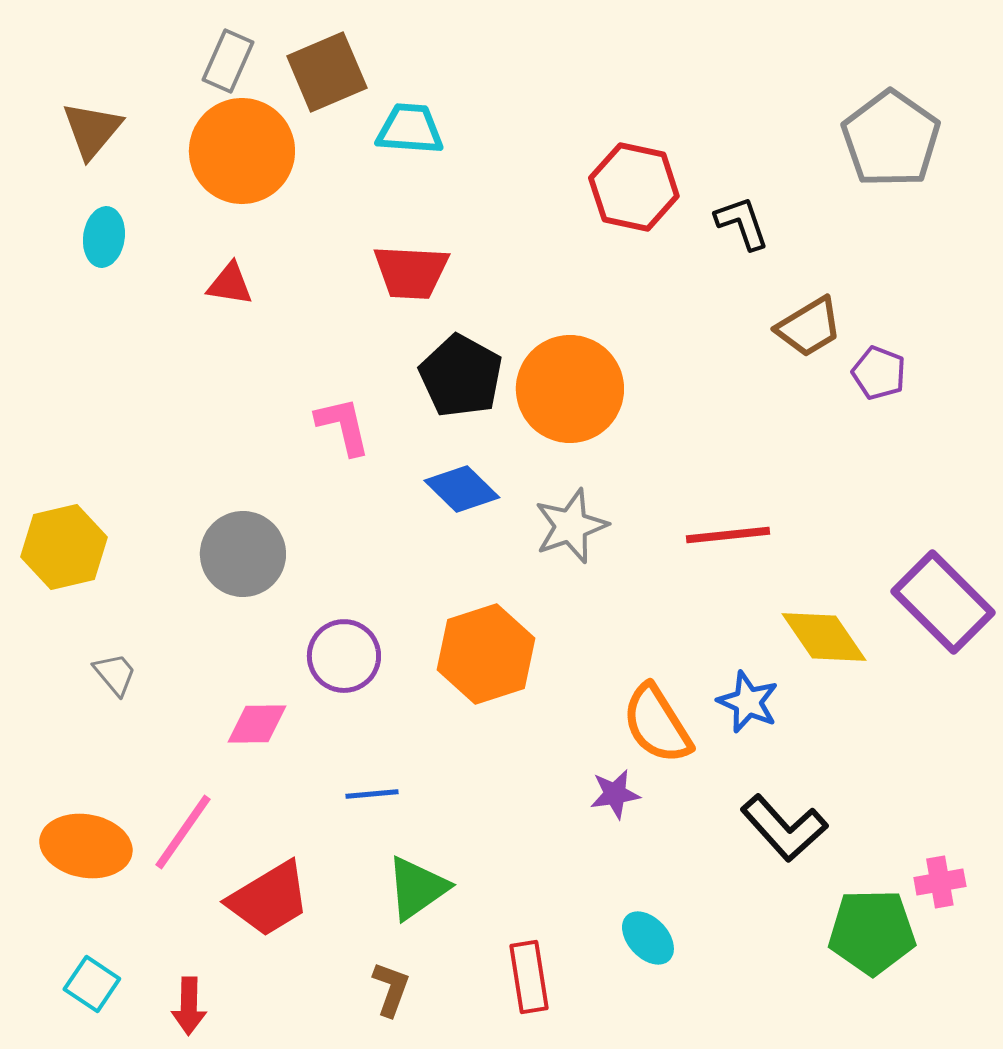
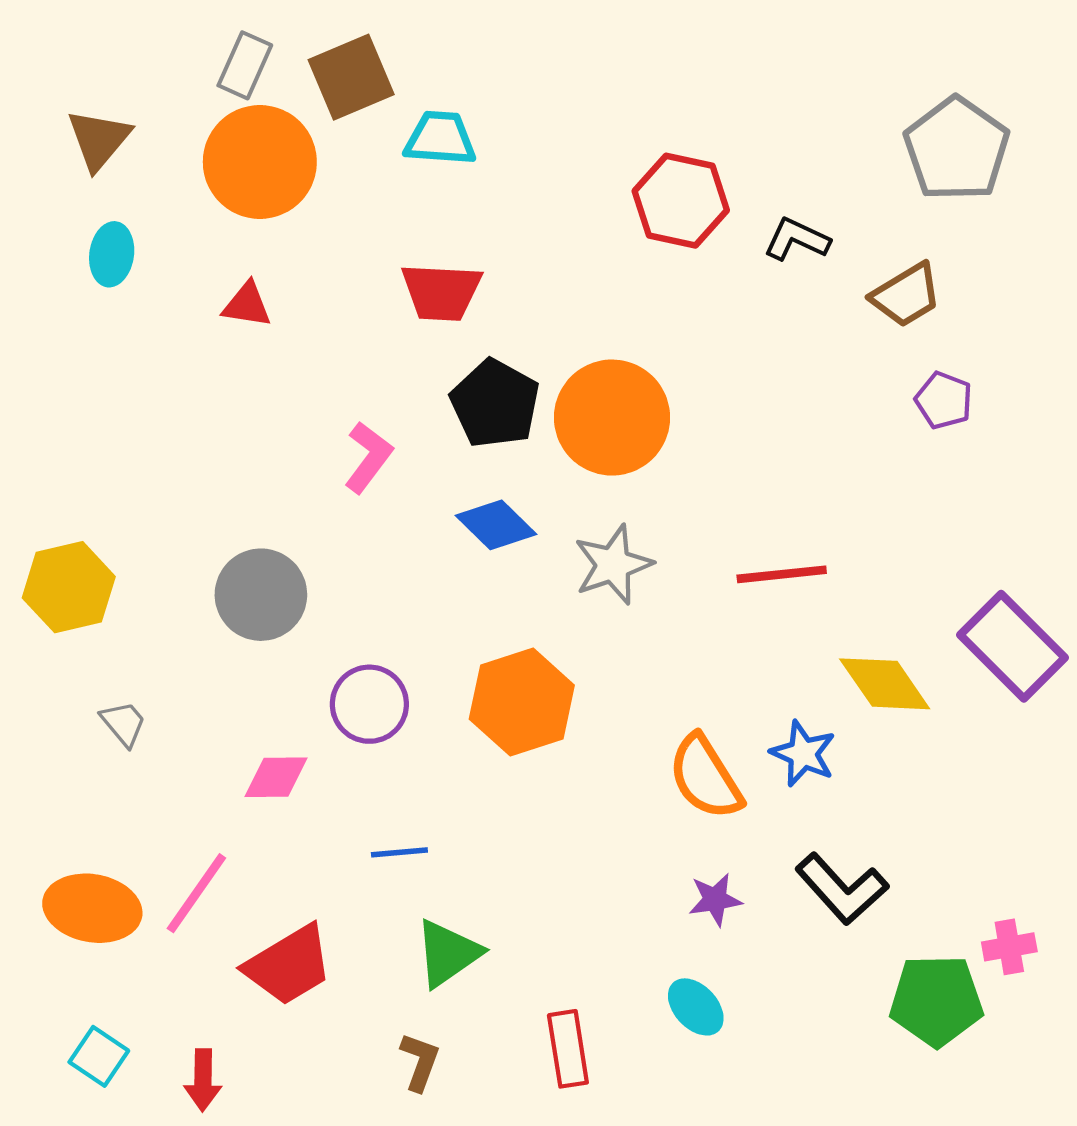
black L-shape: (742, 223) -> (797, 239), turned -46
brown trapezoid: (809, 327) -> (906, 295), moved
pink L-shape: (343, 426) -> (368, 457), turned 50
purple star: (615, 794) -> (715, 900), moved

